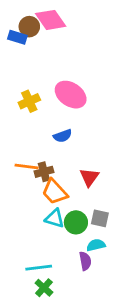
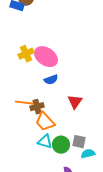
pink ellipse: (71, 95) -> (46, 57), moved
red triangle: (89, 177) -> (75, 102), moved
cyan semicircle: (96, 245) -> (88, 154), moved

